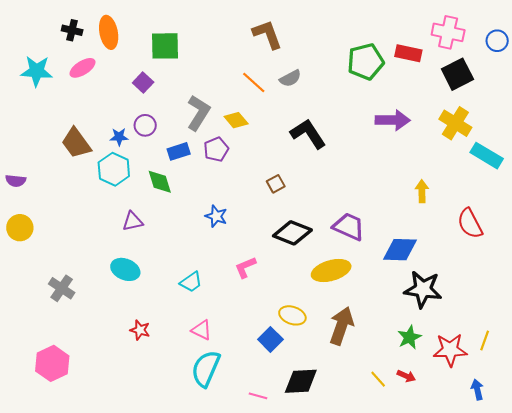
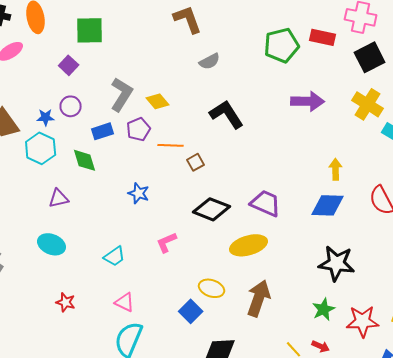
orange line: (254, 83) -> (171, 145), moved, turned -40
blue diamond: (400, 250) -> (328, 205), moved

